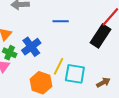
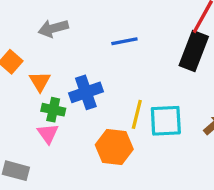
blue cross: (31, 47) -> (86, 92), turned 30

